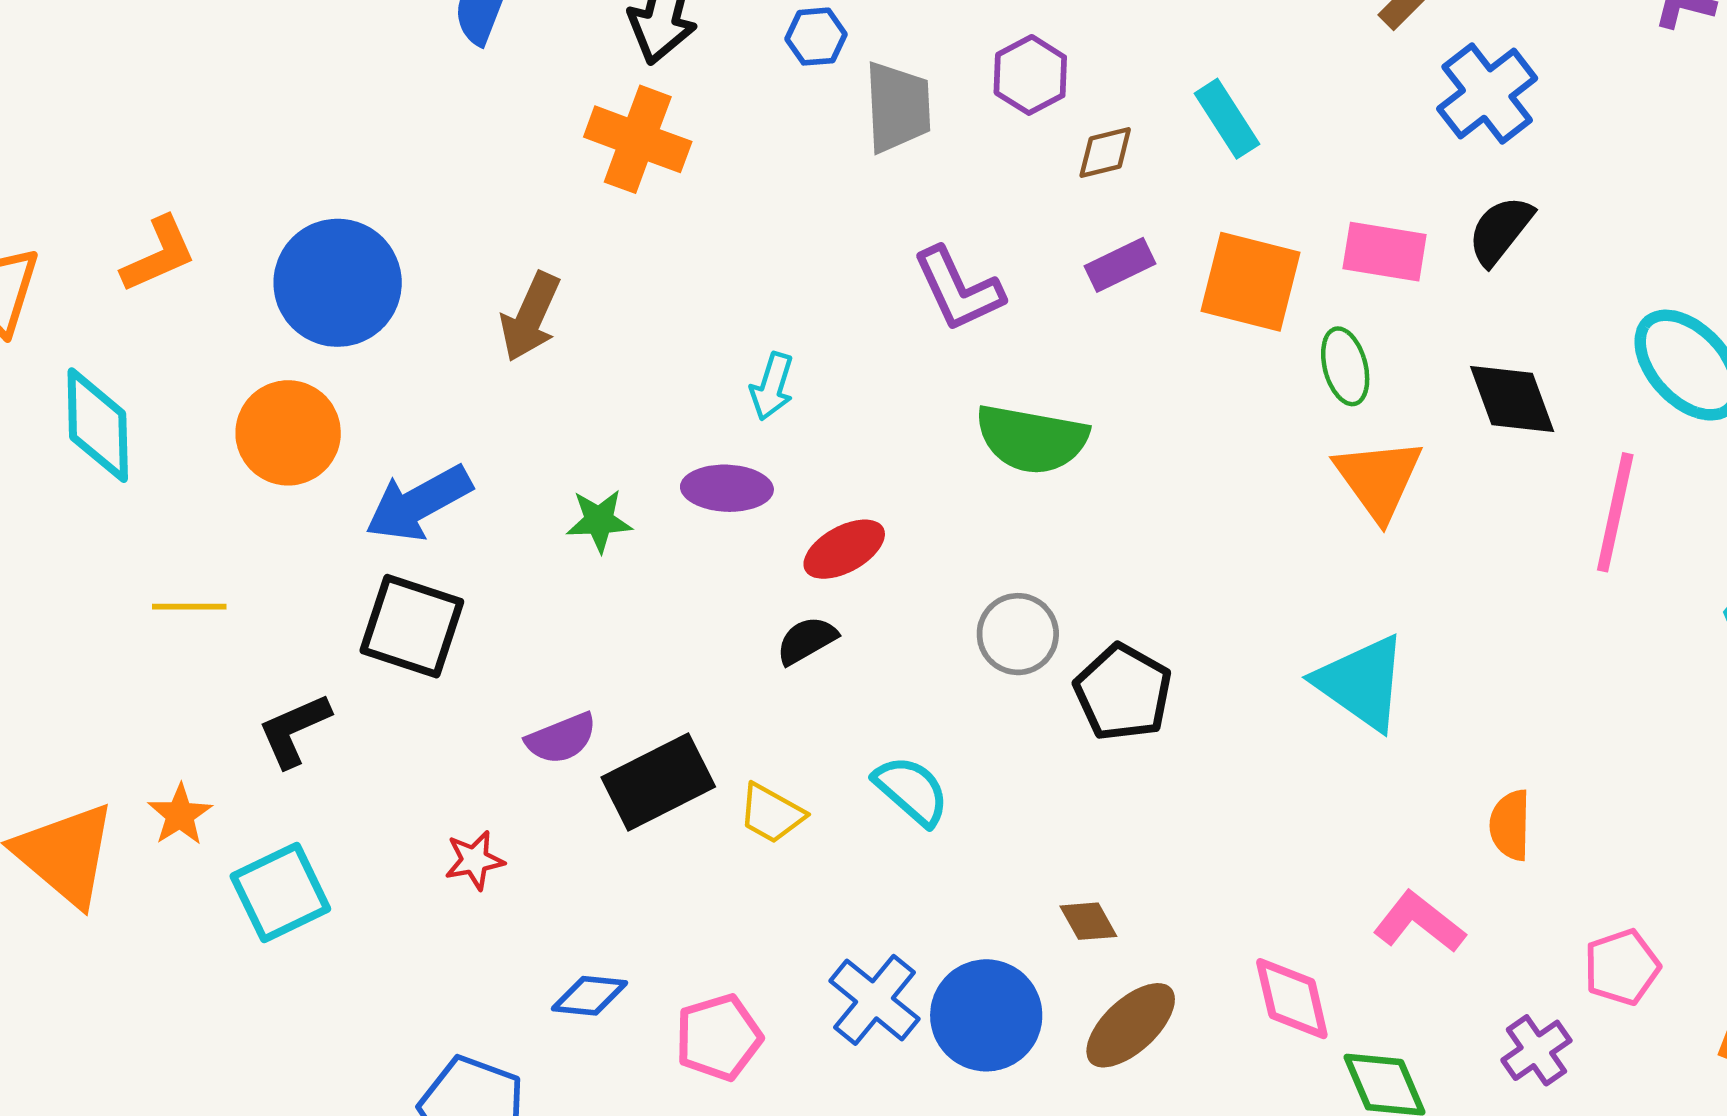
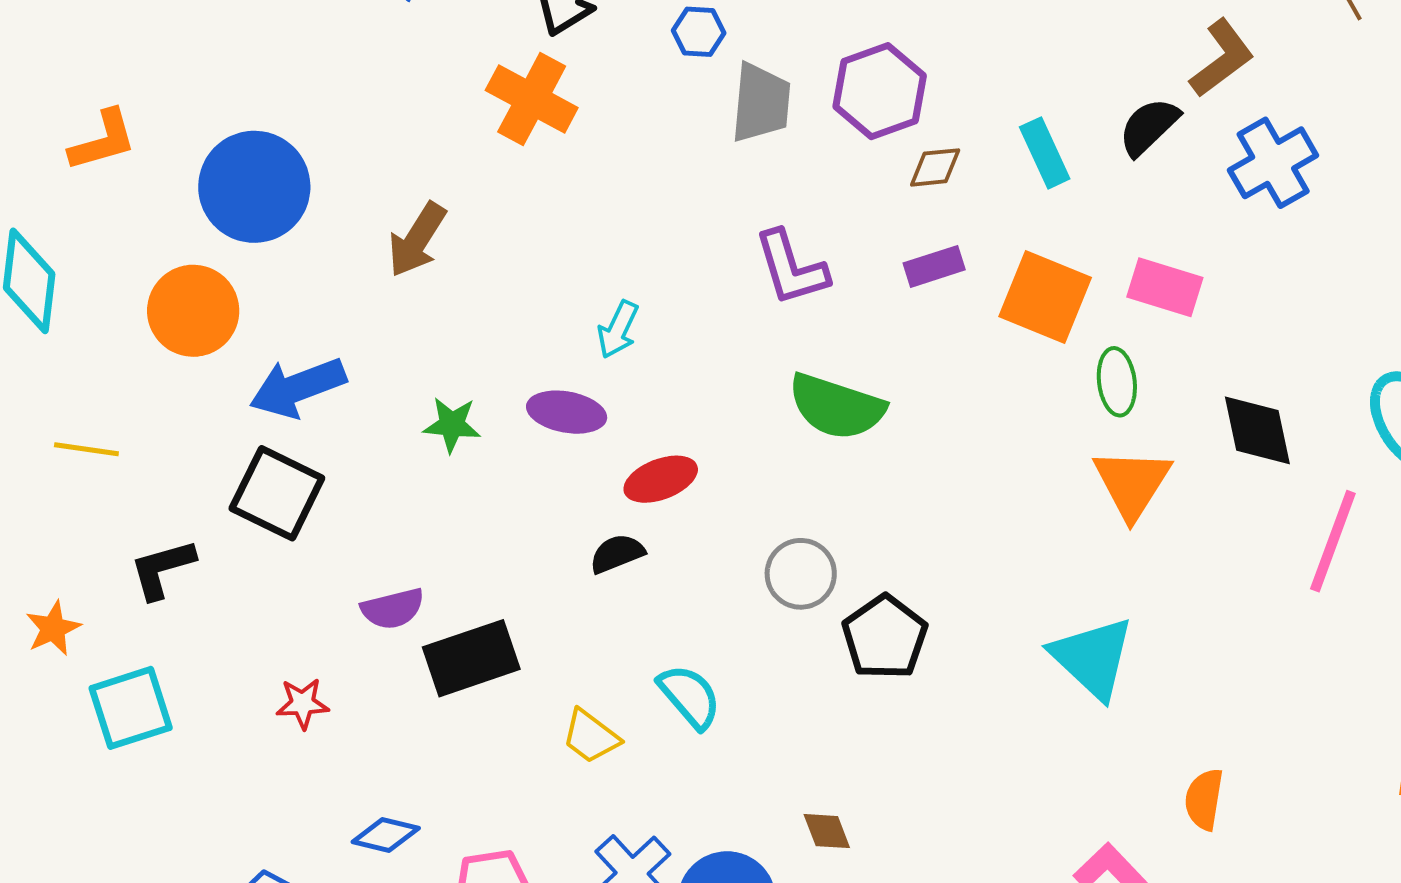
purple hexagon: (1030, 75) -> (880, 91), size x1.4
black semicircle: (1500, 230) -> (1149, 127), moved
yellow trapezoid: (772, 813) -> (591, 736), moved

